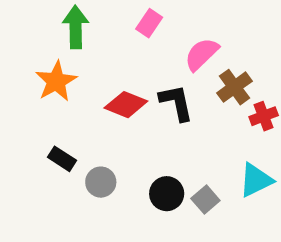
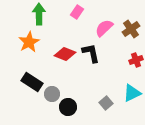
brown cross: (234, 87) -> (131, 29), moved
black rectangle: (62, 159) -> (32, 82), size x1.5
black circle: (167, 194) -> (68, 107), moved

